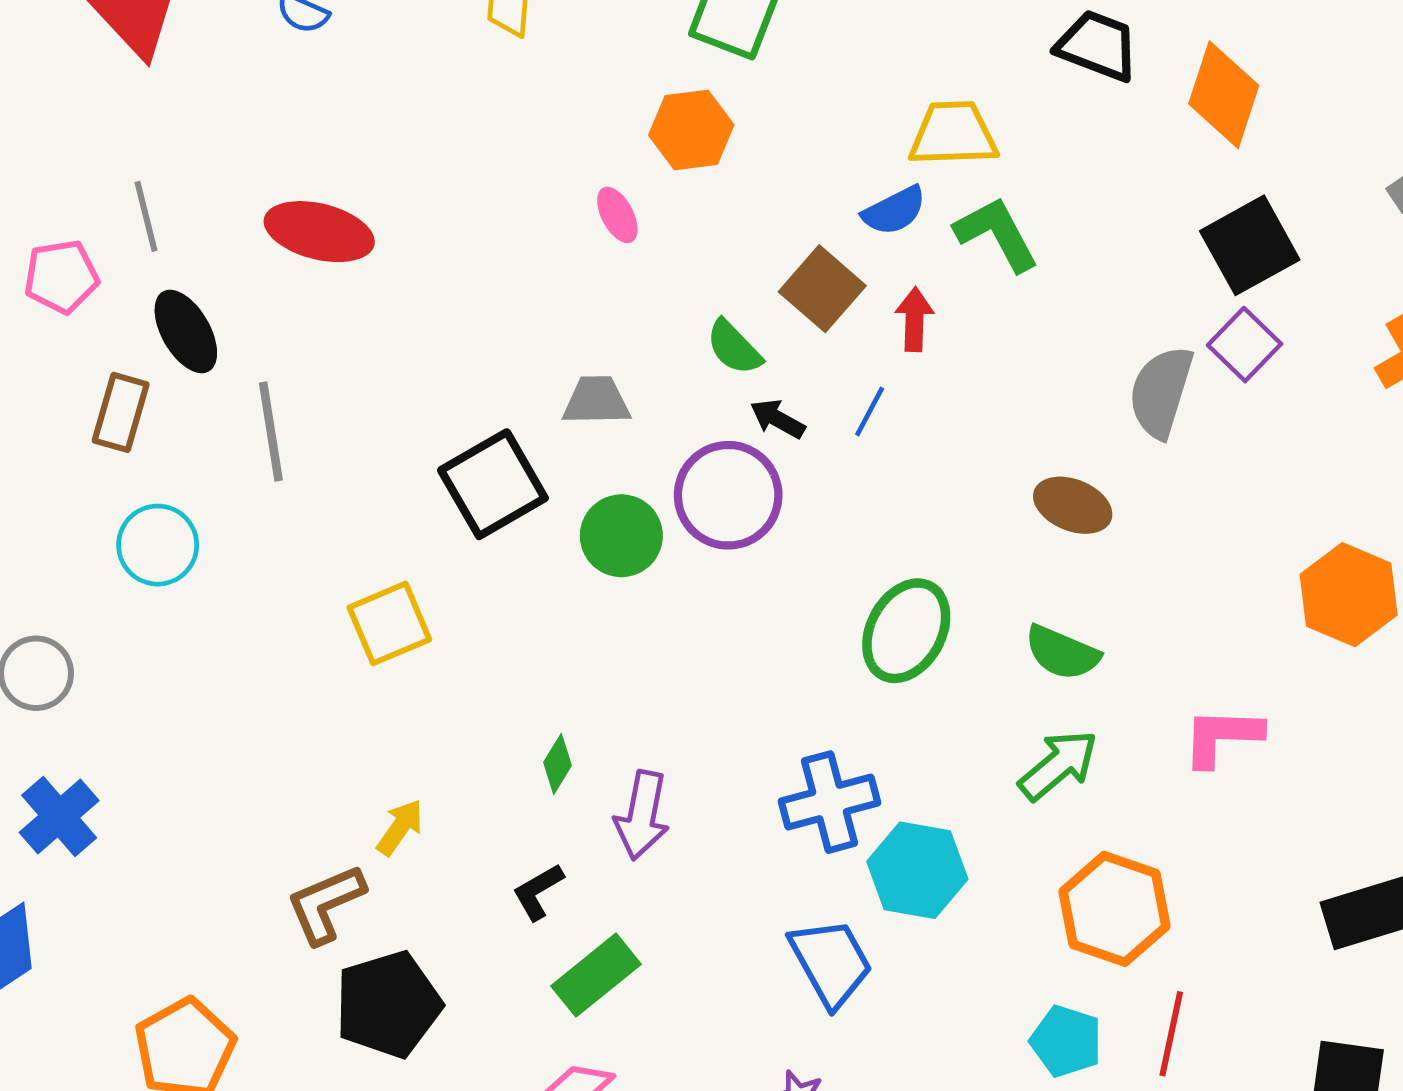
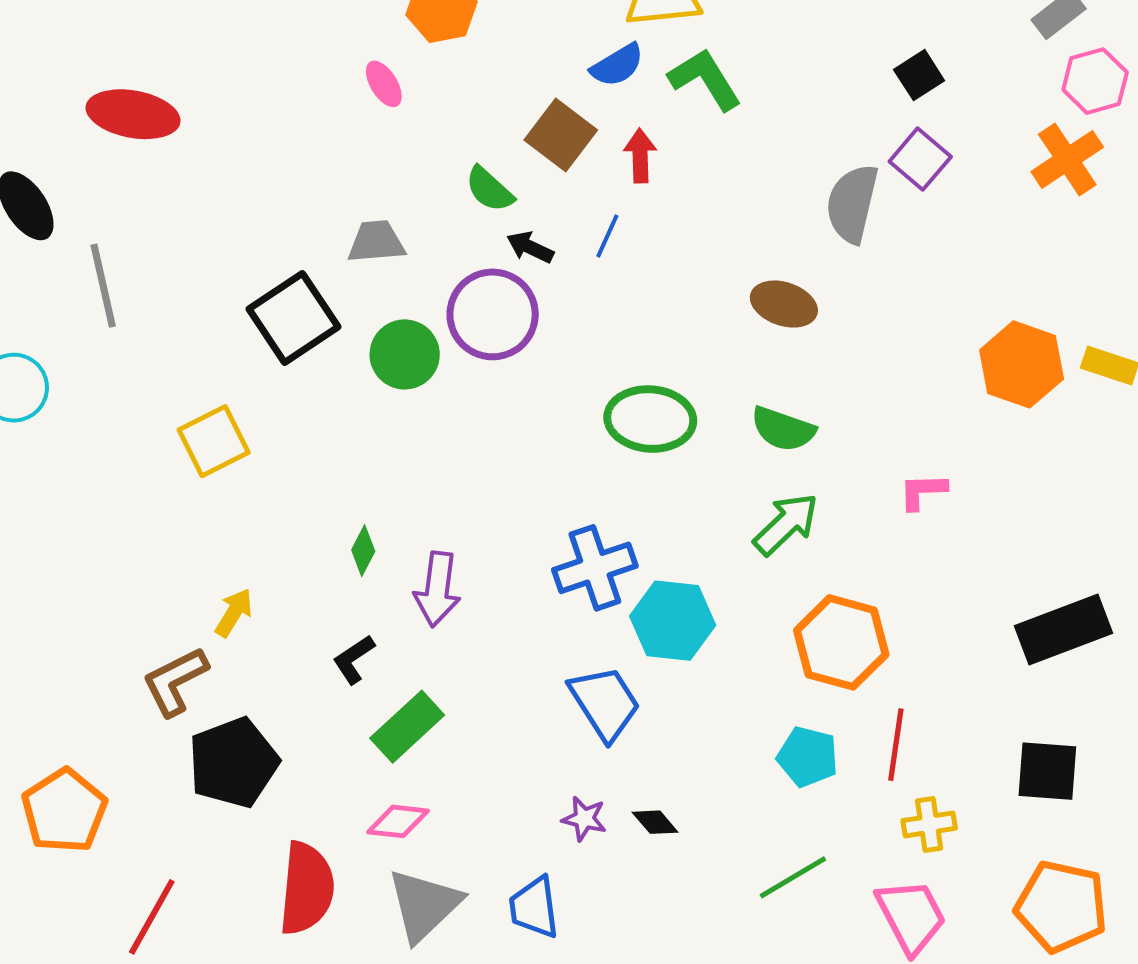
black square: (1250, 245) -> (919, 75), size x0.6
green ellipse: (906, 631) -> (650, 419), turned 70
pink L-shape: (1222, 737) -> (923, 491), size x0.7

